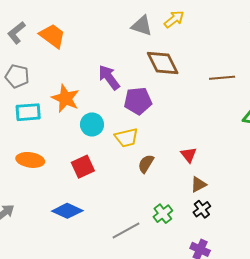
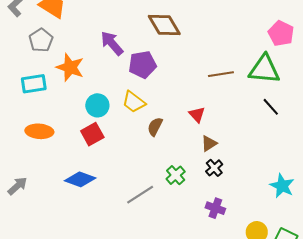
gray pentagon: (17, 76) -> (41, 40), moved, turned 30
brown line: (222, 78) -> (221, 74), moved
cyan circle: (92, 124) -> (97, 105), moved
yellow trapezoid: (126, 138) -> (134, 102), turned 55

